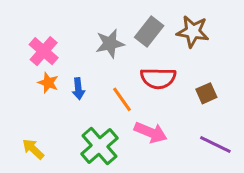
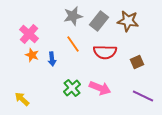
gray star: (110, 44) -> (73, 16), moved
orange line: (122, 99) -> (73, 44), moved
green cross: (99, 146) -> (72, 88), moved, size x0.7

